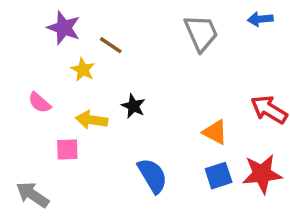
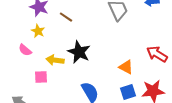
yellow star: (83, 70) -> (38, 31), moved
black star: (133, 106) -> (79, 52), size x1.6

